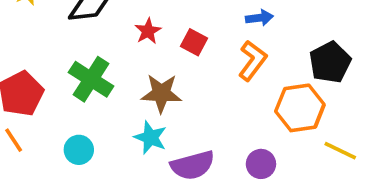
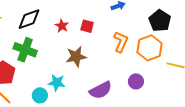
orange L-shape: (252, 61) -> (121, 42), moved
green cross: (91, 79) -> (25, 50), moved
cyan star: (150, 137) -> (57, 83), moved

